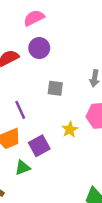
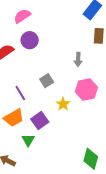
gray square: (55, 88) -> (47, 81), moved, turned -32
green triangle: (23, 168) -> (28, 140), turned -32

